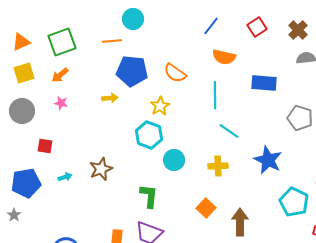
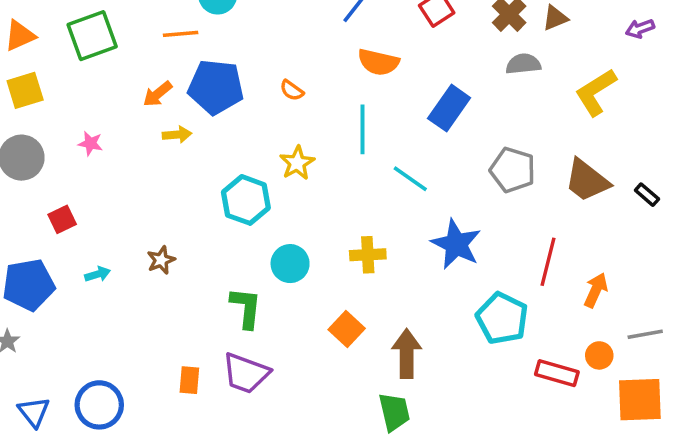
orange semicircle: (175, 73) -> (292, 90), size x0.6
orange arrow: (60, 75) -> (158, 94), moved
blue rectangle: (264, 83) -> (449, 108), turned -60
yellow star: (160, 106) -> (297, 163), moved
cyan line: (229, 131) -> (410, 179), moved
red square: (45, 146) -> (62, 219), turned -35
cyan circle: (174, 160) -> (290, 264), moved
brown star: (101, 169) -> (161, 260), size x0.7

